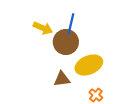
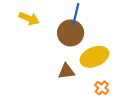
yellow arrow: (43, 28) -> (29, 18), moved

